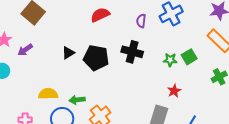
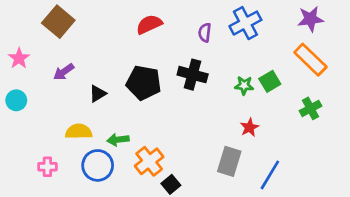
purple arrow: (25, 50) -> (64, 72), moved
black triangle: (68, 53) -> (98, 94), moved

